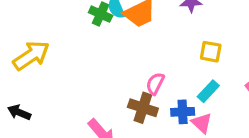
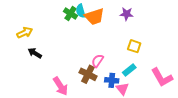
yellow arrow: (31, 56) -> (25, 33), size x0.7
black arrow: (19, 112) -> (35, 53), moved

